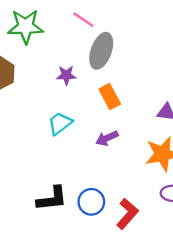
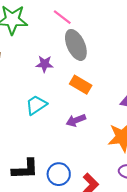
gray ellipse: (101, 51) -> (76, 45), turned -48
orange rectangle: (110, 97) -> (81, 85), turned -35

